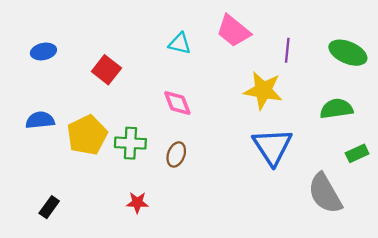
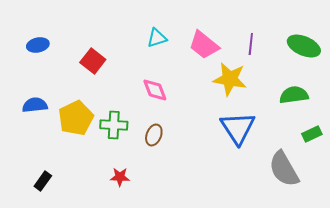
pink trapezoid: (233, 31) -> (204, 45), moved
cyan triangle: (180, 43) -> (157, 38), turned -30

